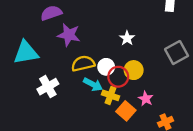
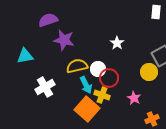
cyan triangle: (26, 53) -> (25, 56), size x0.7
yellow circle: (134, 70) -> (149, 72), moved
cyan arrow: (93, 84) -> (86, 85), turned 36
orange square: (126, 111) -> (87, 109), moved, size x1.4

